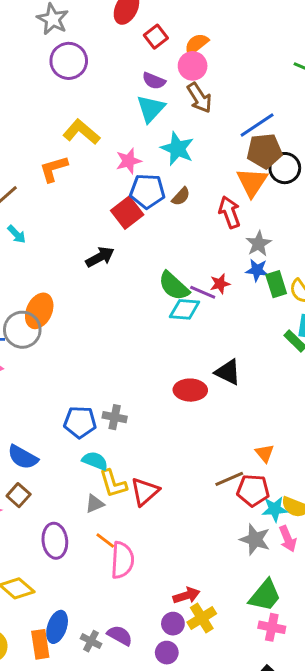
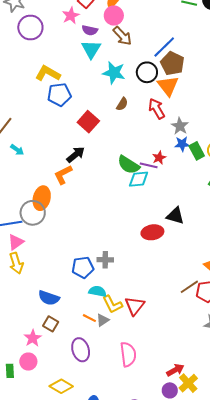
brown pentagon: (264, 151) -> (172, 63), turned -30
pink star: (129, 161) -> (71, 16), moved
black circle: (285, 168) -> (147, 72), moved
orange L-shape: (54, 169) -> (63, 175), moved
blue pentagon: (147, 191) -> (59, 95), moved
orange line: (105, 540) -> (89, 318), moved

